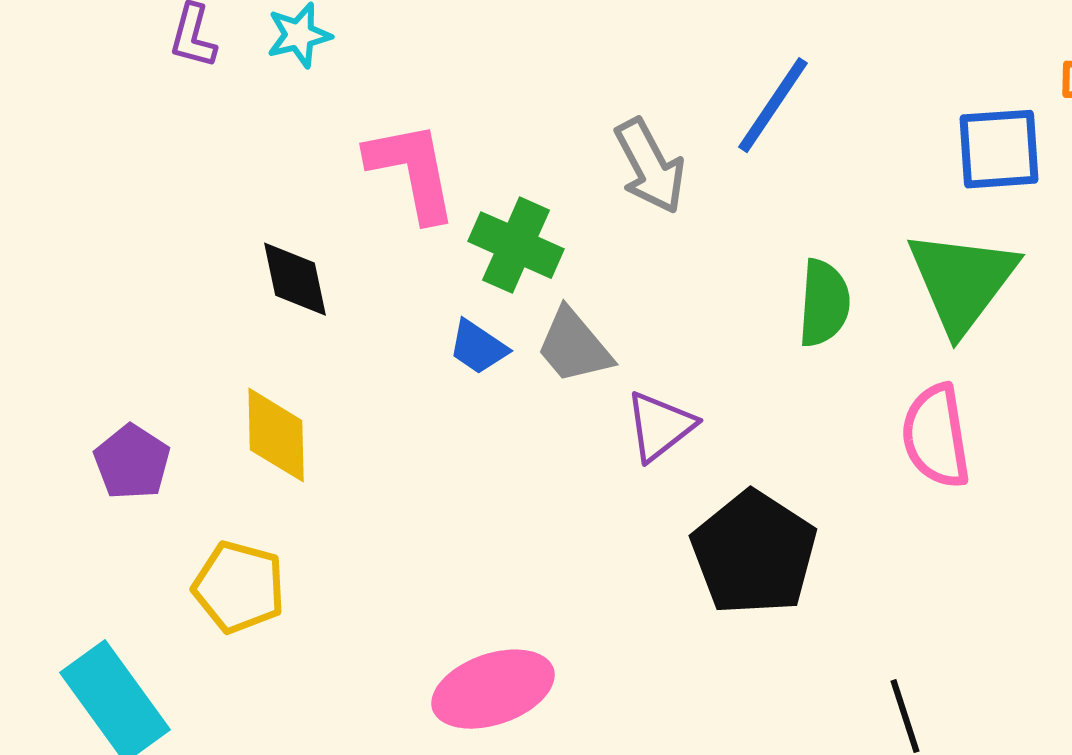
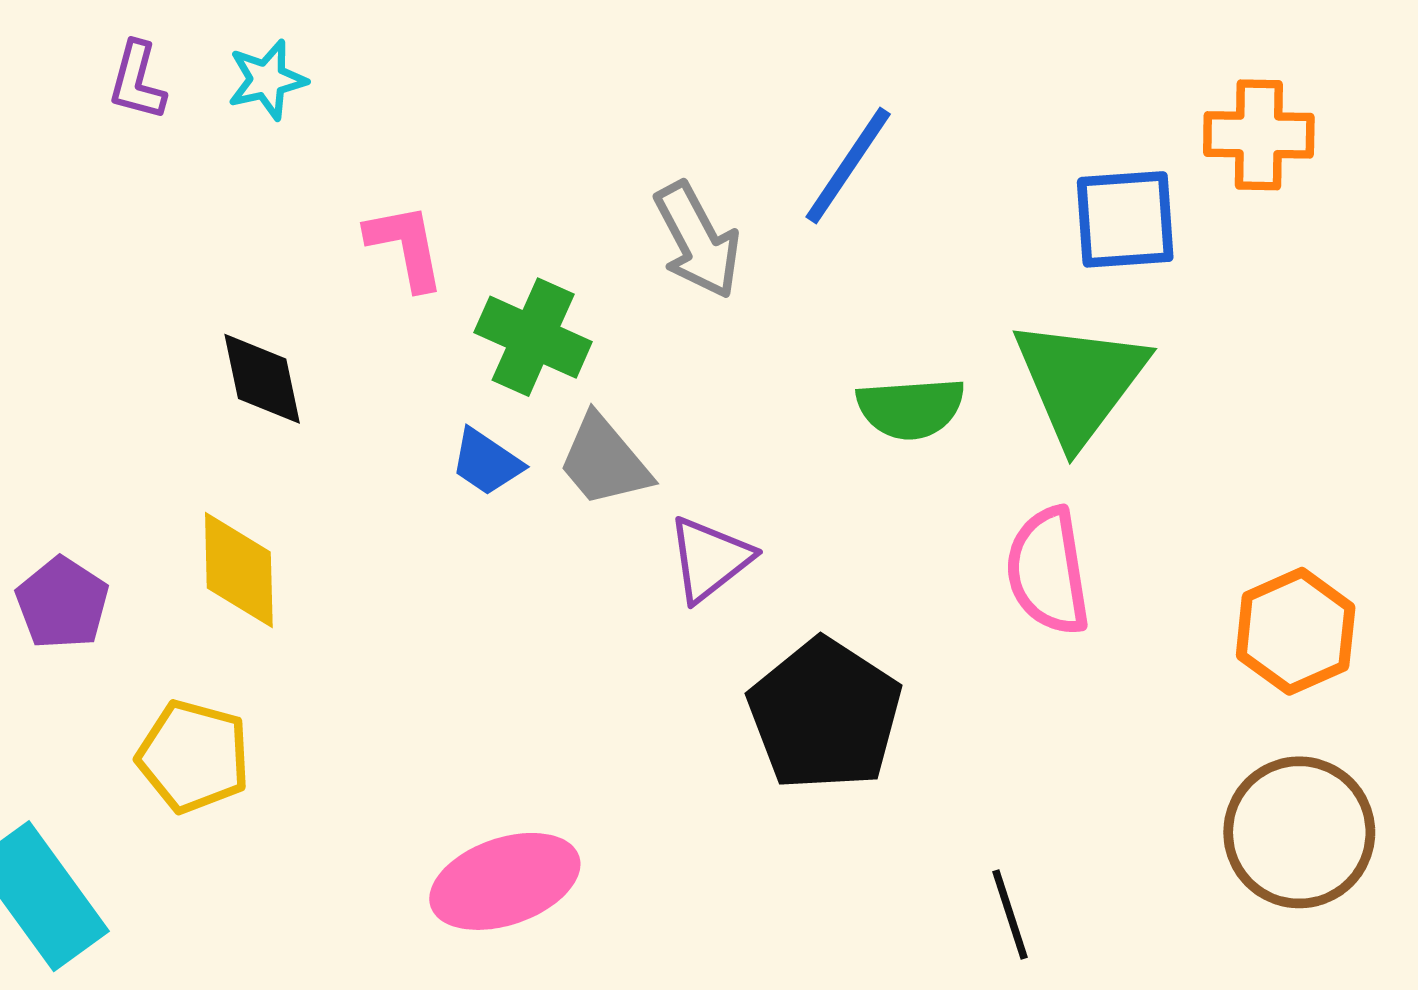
pink L-shape: (412, 171) -> (406, 246), size x0.7
green semicircle: (824, 303) -> (911, 408), turned 82

